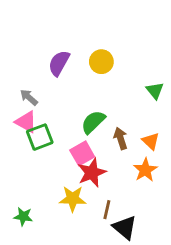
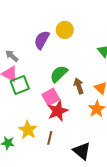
purple semicircle: (59, 63) -> (42, 40), moved
yellow star: (73, 199) -> (28, 130), moved, turned 30
brown line: (107, 210) -> (50, 138), moved

